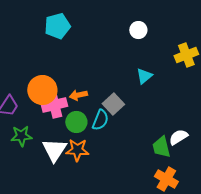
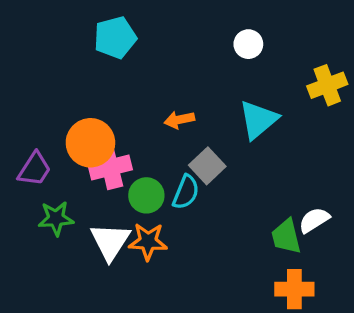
cyan triangle: (144, 76) -> (258, 120), size x1.5
orange arrow: (78, 95) -> (179, 120), moved
orange cross: (166, 179) -> (294, 289), turned -30

